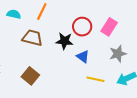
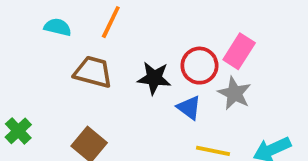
red circle: (82, 27) -> (199, 66), moved
gray star: (118, 54) -> (234, 93), moved, turned -30

